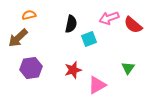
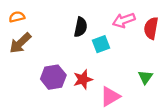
orange semicircle: (29, 15) -> (17, 17), moved
red semicircle: (133, 25) -> (151, 28), turned 60
purple hexagon: (31, 68) -> (53, 77), moved

